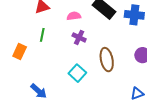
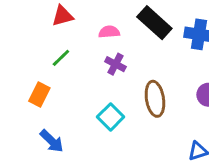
green line: (42, 35) -> (61, 58), turned 32
orange rectangle: (20, 51) -> (39, 95), moved

